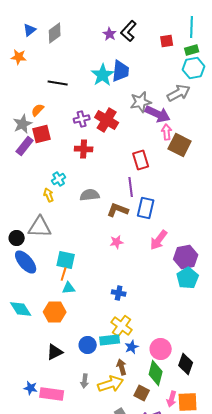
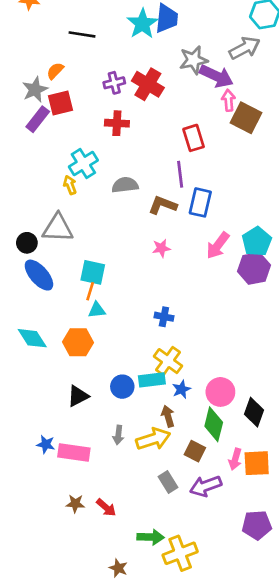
cyan cross: (59, 179) -> (83, 163), size x1.5
cyan pentagon: (188, 278) -> (257, 241), moved

